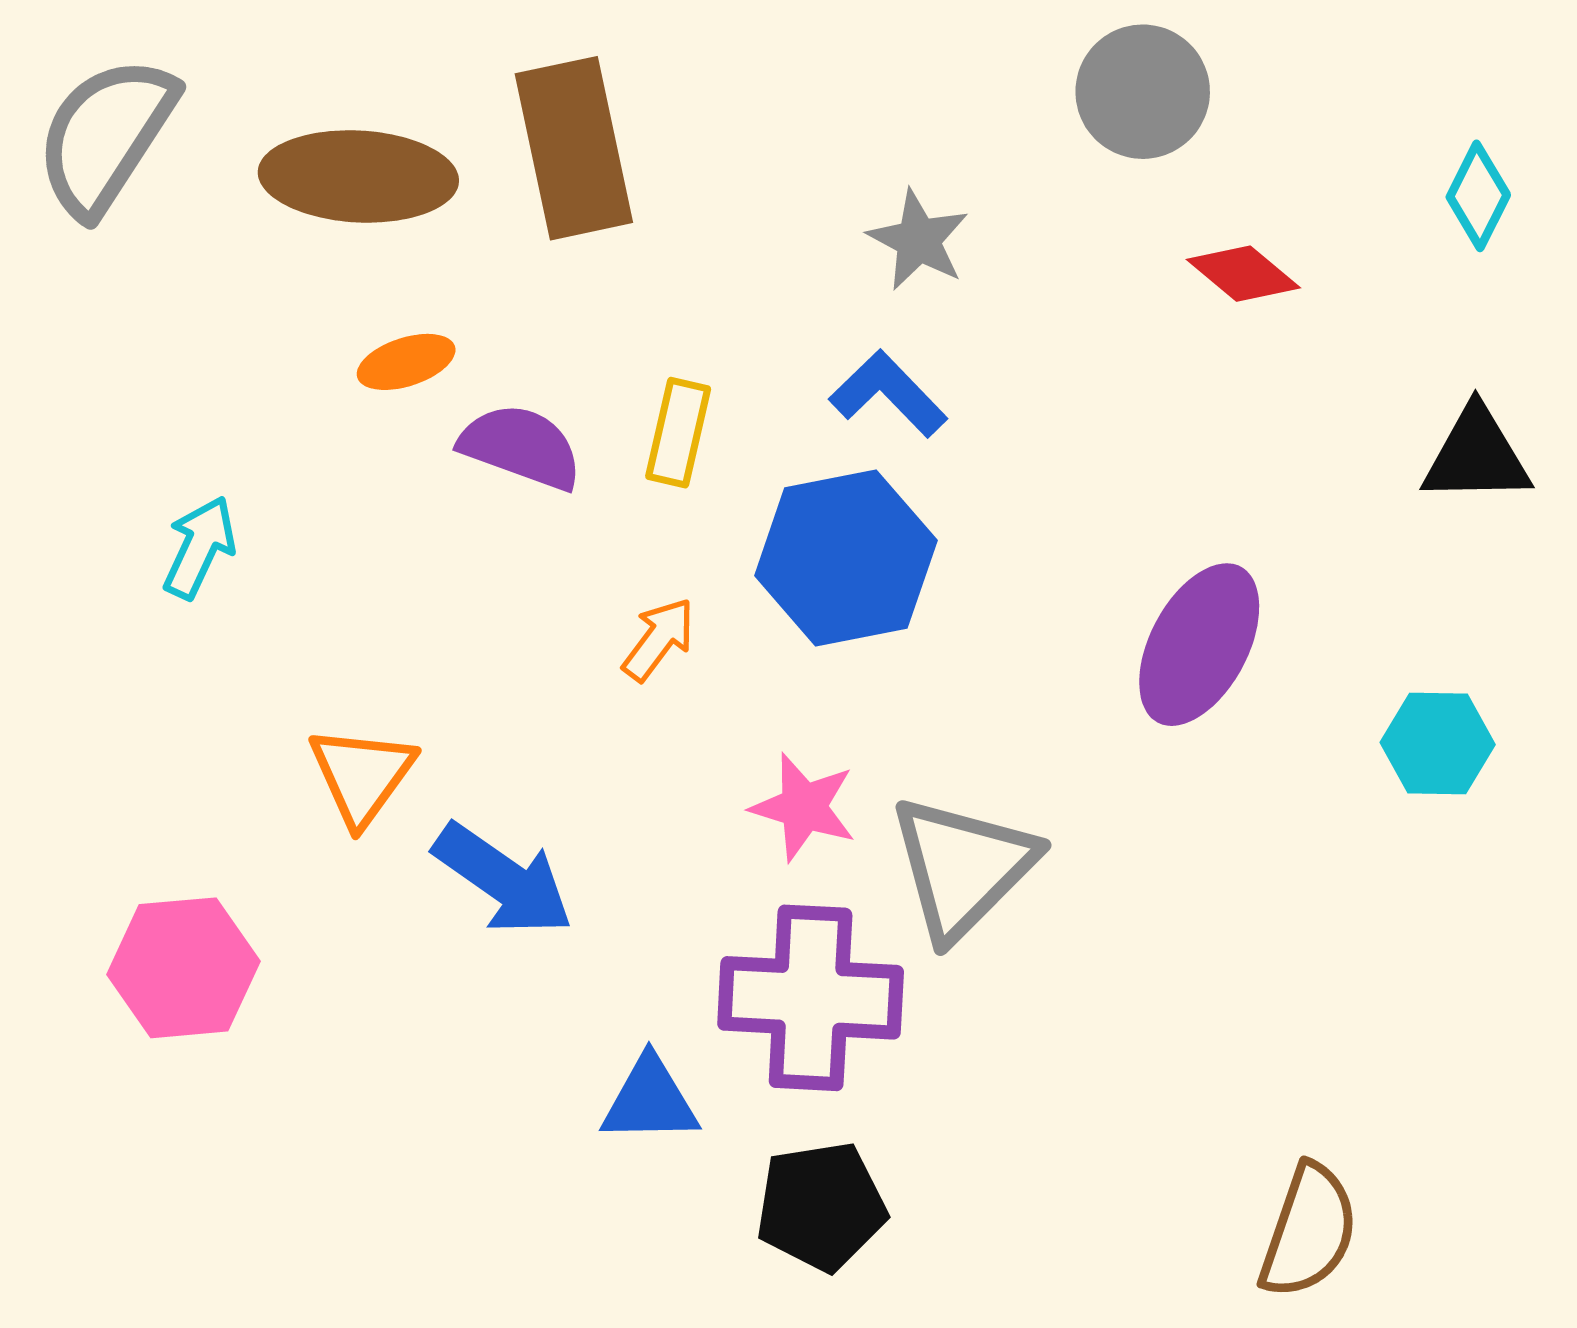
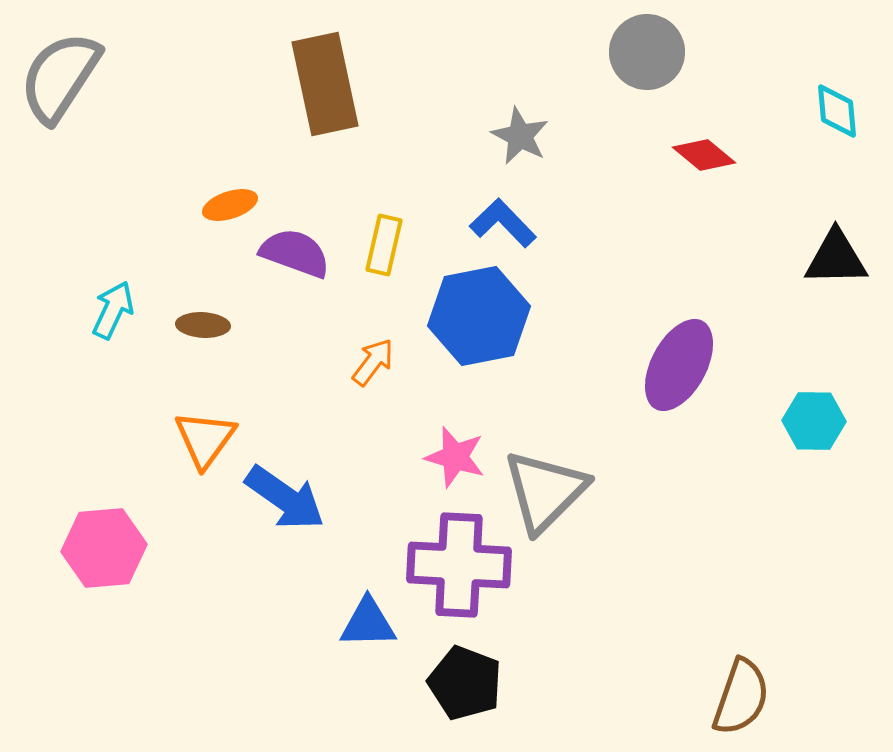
brown ellipse: (358, 176) -> (203, 325), moved, size x0.5
cyan diamond: (1478, 196) -> (837, 111), turned -32
black pentagon: (821, 1206) -> (465, 683), turned 30

